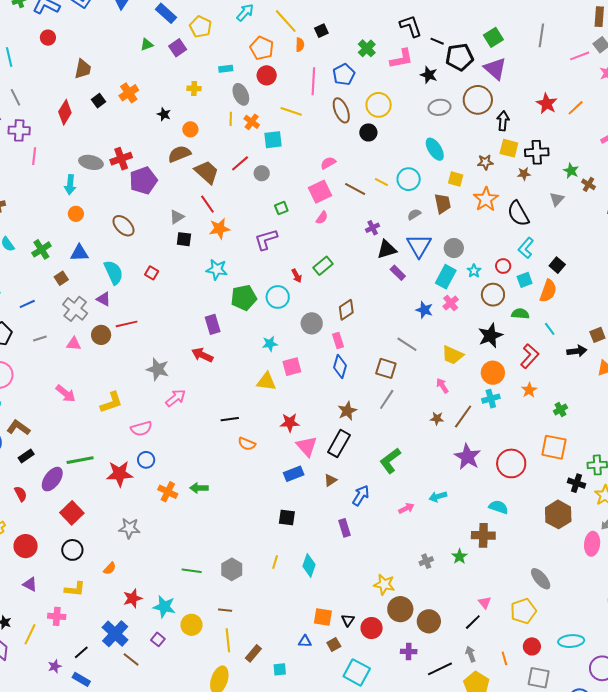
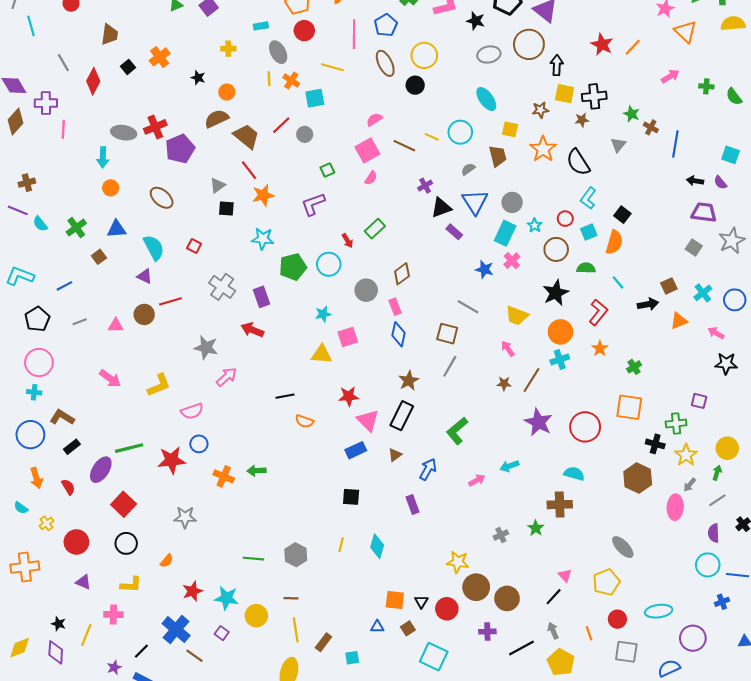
gray line: (16, 97) -> (63, 63), moved
gray cross: (75, 309) -> (222, 287), moved

